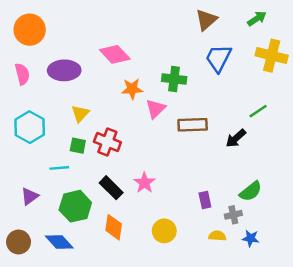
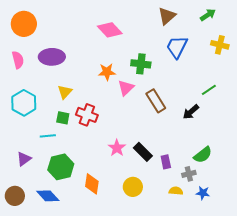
pink diamond: (115, 54) -> (110, 30), moved
yellow cross: (272, 56) -> (220, 45), size x0.7
brown rectangle: (193, 125) -> (156, 101), turned 60
black rectangle: (111, 188) -> (143, 152), moved

